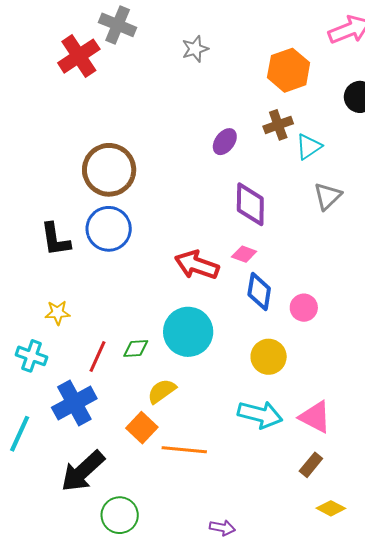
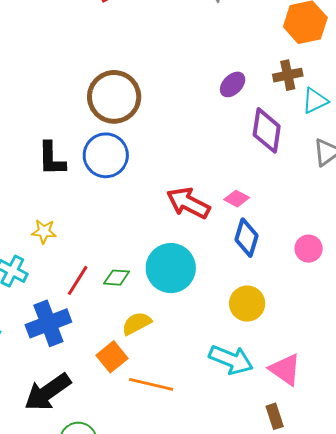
purple diamond: (250, 204) -> (267, 130), moved
pink circle: (304, 308) -> (309, 249), moved
brown rectangle: (311, 465) -> (275, 416), turned -65

